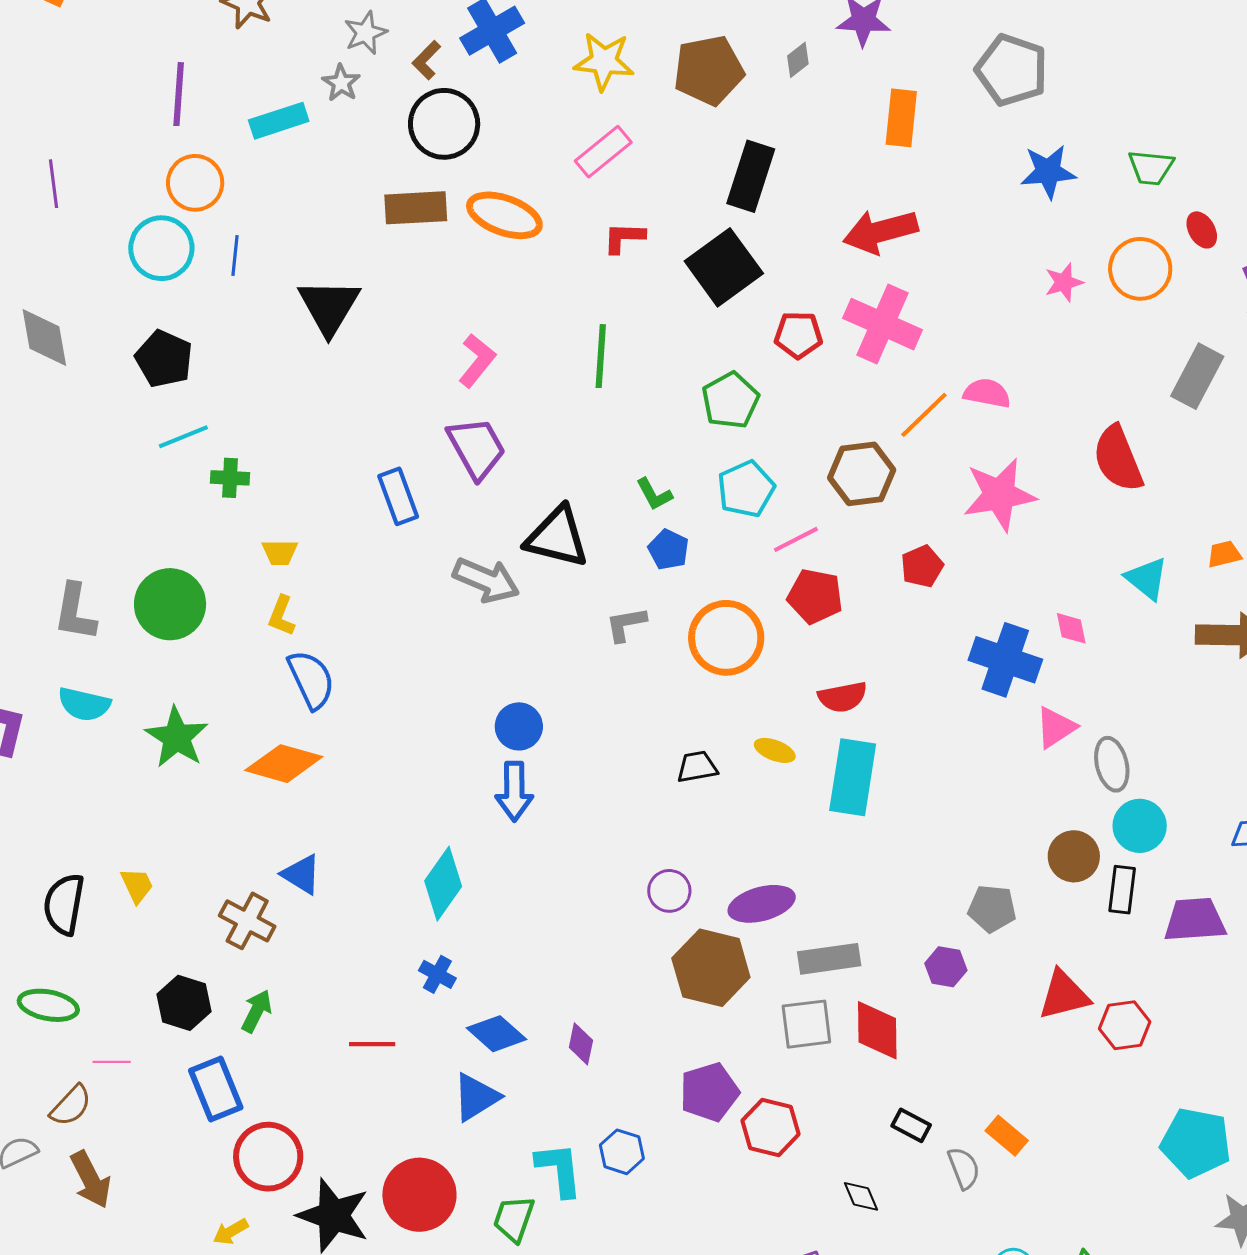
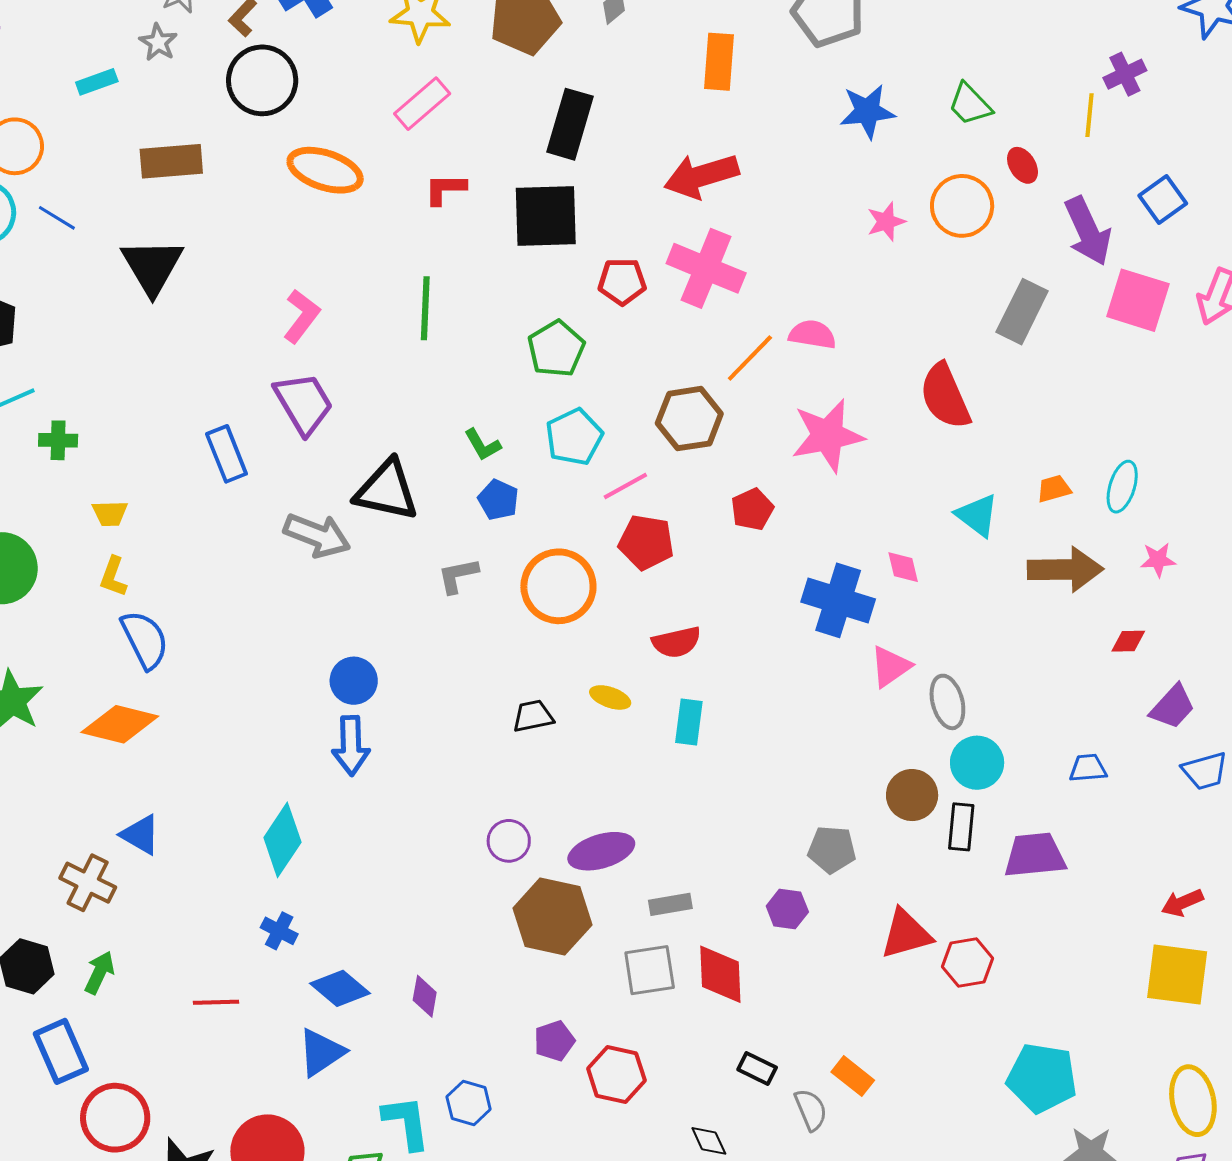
cyan rectangle: (279, 121) -> (97, 82), size x0.7
green trapezoid: (1151, 167) -> (970, 104), turned 42
brown rectangle: (416, 208) -> (171, 161), moved
blue line: (235, 255) -> (57, 218), turned -63
black square: (724, 267) -> (546, 216), turned 36
cyan rectangle: (853, 777) -> (689, 722), size x0.6
gray rectangle: (829, 959) -> (670, 904), size x0.7
purple pentagon: (709, 1092) -> (554, 1041), size x0.7

